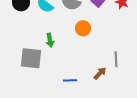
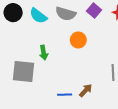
brown arrow: (100, 73) -> (86, 90), moved

